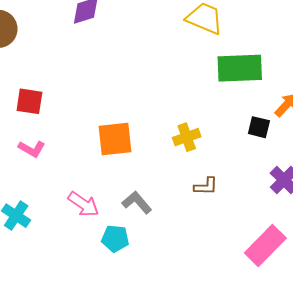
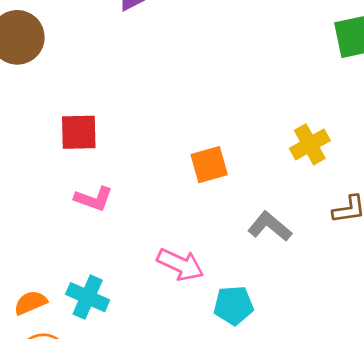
orange square: (115, 139) -> (209, 165), size x0.7
gray L-shape: (137, 202) -> (270, 226), moved

